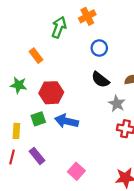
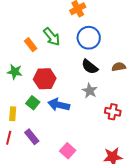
green arrow: (59, 27) -> (52, 37), moved, turned 120
blue circle: (99, 48) -> (89, 38), size x1.5
gray star: (117, 104) -> (90, 91), moved
green square: (38, 119) -> (33, 103), turned -32

